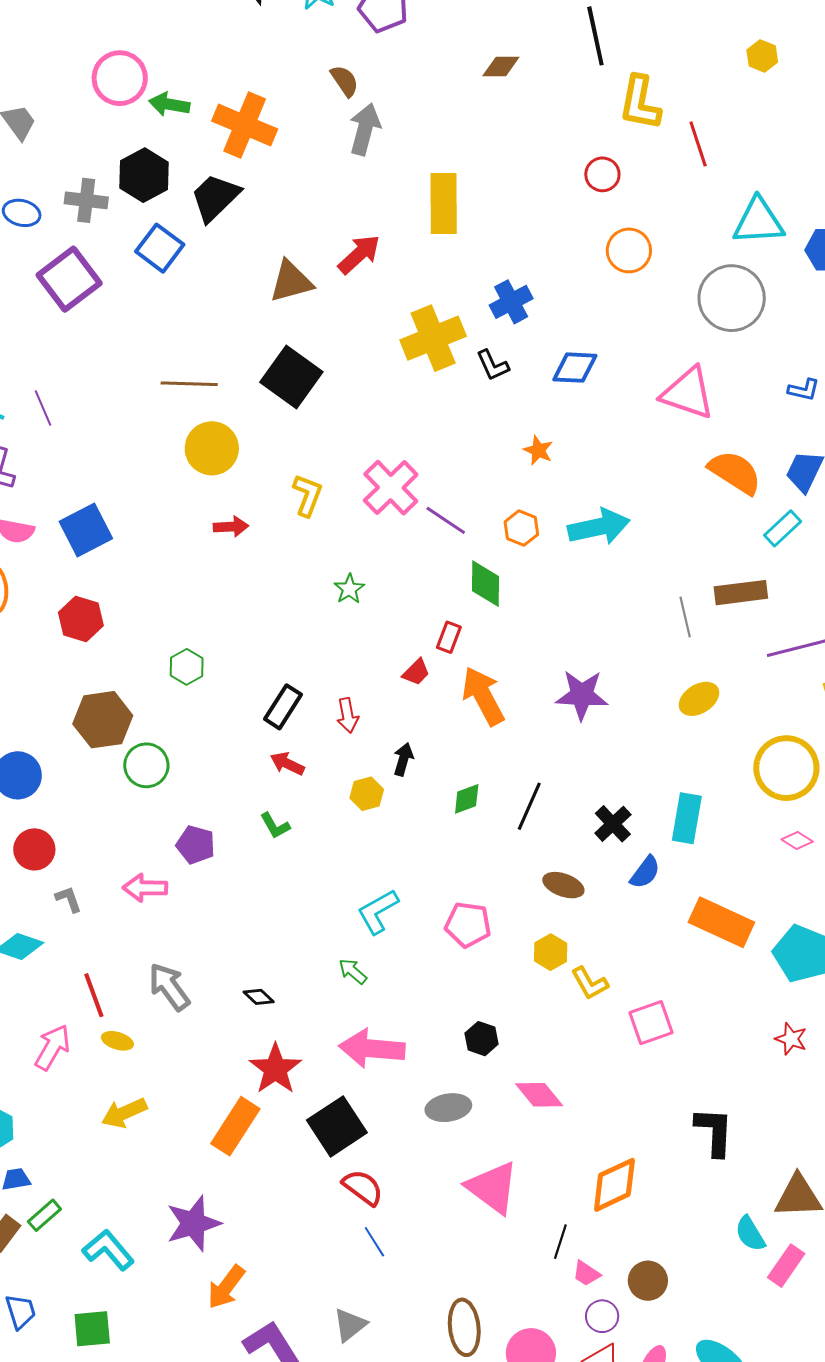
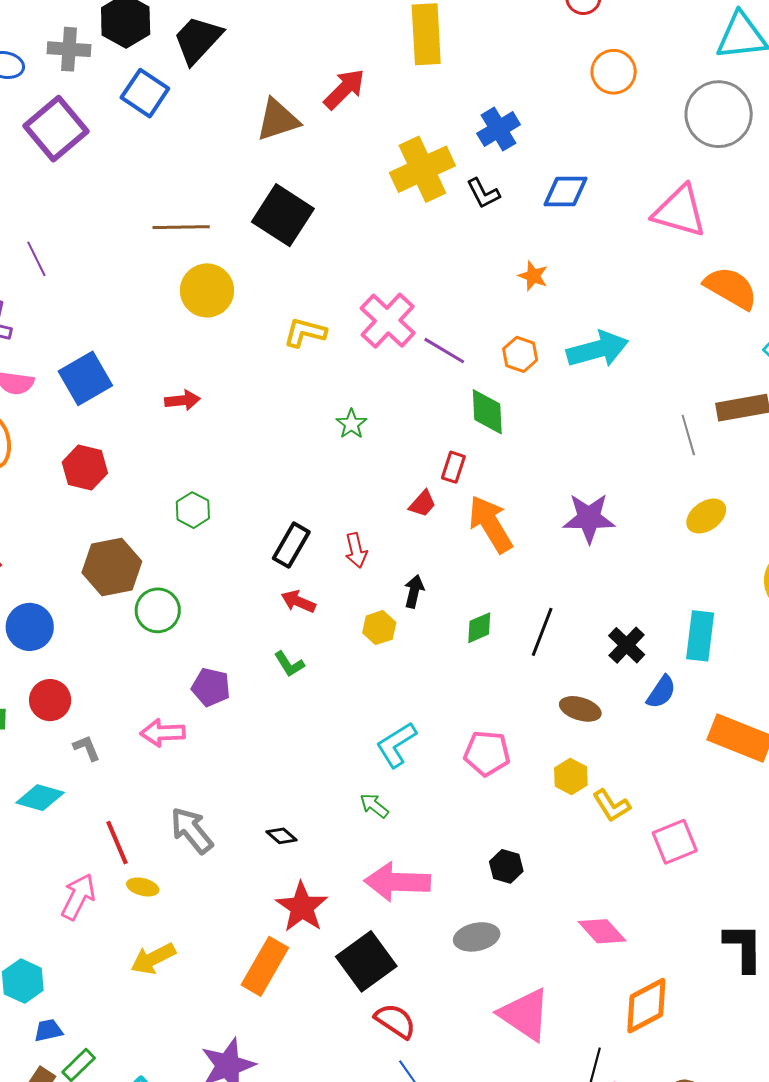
yellow L-shape: (308, 495) -> (305, 332), turned -93
red arrow: (231, 527) -> (182, 400), moved
pink diamond: (539, 1095) -> (602, 931), moved

